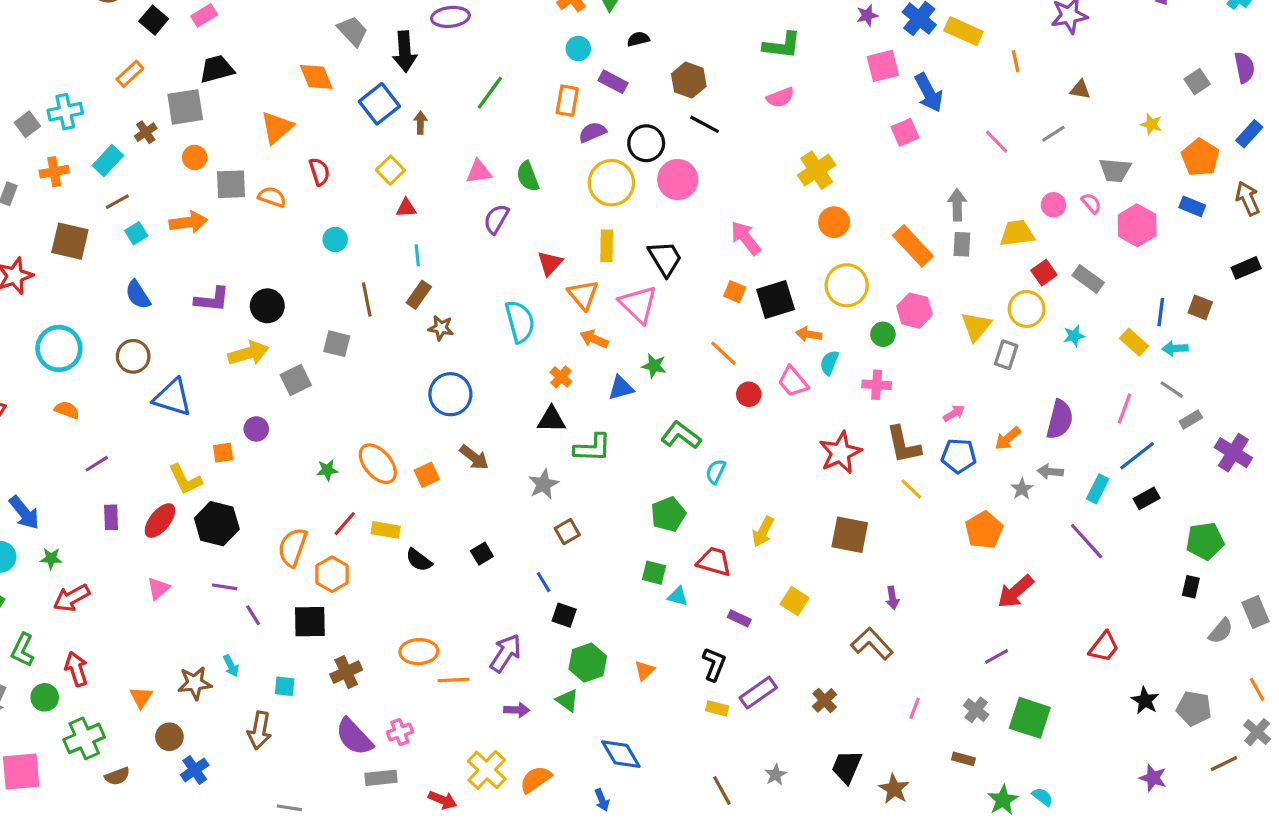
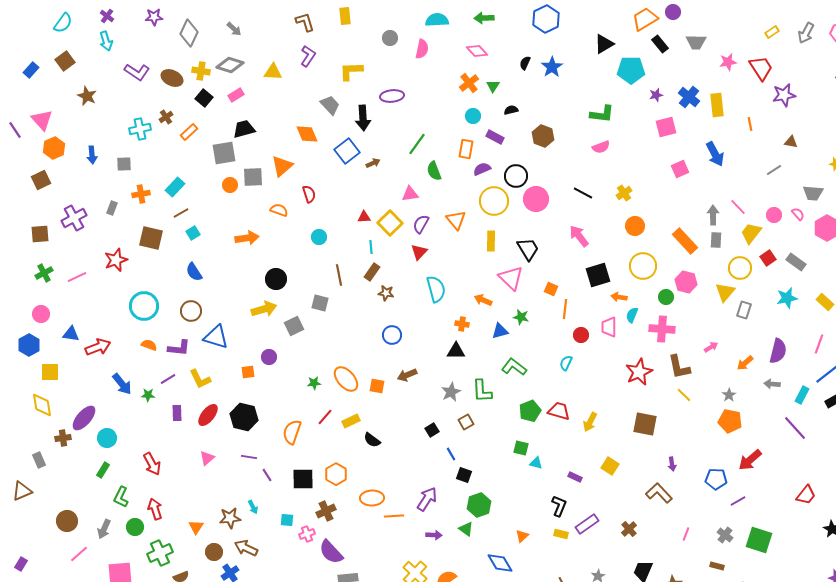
yellow rectangle: (963, 31) -> (717, 105), turned 60
blue arrow: (929, 93) -> (715, 154), moved
cyan cross: (65, 112) -> (140, 129), moved
brown arrow: (420, 123) -> (373, 163), turned 64
gray square: (27, 124) -> (124, 164), turned 35
black line: (705, 124) -> (583, 193), moved
brown cross: (146, 132) -> (166, 117), moved
pink line: (997, 142) -> (738, 207), moved
yellow square: (390, 170) -> (390, 223), moved, size x1.4
yellow cross: (817, 170) -> (624, 193), size x0.7
green semicircle: (528, 176) -> (434, 171), moved
gray square: (231, 184) -> (253, 177), moved
orange arrow: (188, 222) -> (247, 238), moved
yellow trapezoid: (1017, 233) -> (751, 233), turned -45
red triangle: (550, 263) -> (419, 252), moved
orange square: (735, 292) -> (551, 289), moved
orange triangle: (583, 295) -> (456, 220), moved
purple L-shape: (212, 300) -> (179, 348), moved
yellow circle: (1027, 309) -> (740, 268), moved
cyan star: (1074, 336) -> (787, 298), size x1.5
orange line: (724, 353) -> (565, 309), turned 54
orange cross: (561, 377) -> (462, 324), turned -32
pink trapezoid: (793, 382) -> (609, 327), turned 40
pink cross: (877, 385) -> (662, 329), size x1.4
blue circle: (450, 394) -> (392, 335), size x0.7
green L-shape: (681, 435) -> (514, 367), moved
green L-shape: (592, 448) -> (482, 391), moved, turned 85
blue pentagon: (959, 456) -> (716, 479), moved
brown arrow: (474, 457) -> (407, 375), turned 120
cyan semicircle: (716, 472) -> (566, 363), moved
orange square: (427, 475) -> (377, 386), turned 35
yellow L-shape: (185, 479) -> (200, 379), moved
gray star: (1022, 489) -> (729, 395), moved
blue arrow: (24, 513) -> (122, 384), moved
yellow rectangle: (386, 530) -> (351, 421), turned -36
orange pentagon: (984, 530) -> (730, 421), turned -30
black square: (482, 554) -> (432, 430), moved
green star: (51, 558) -> (148, 395), moved
red trapezoid: (714, 562) -> (559, 411), moved
orange hexagon: (332, 574) -> (336, 474), moved
red arrow: (72, 598) -> (152, 464), turned -90
orange triangle: (645, 670) -> (522, 536), moved
brown arrow: (259, 730) -> (246, 548), moved, turned 105
pink cross: (400, 732) -> (307, 534), moved

